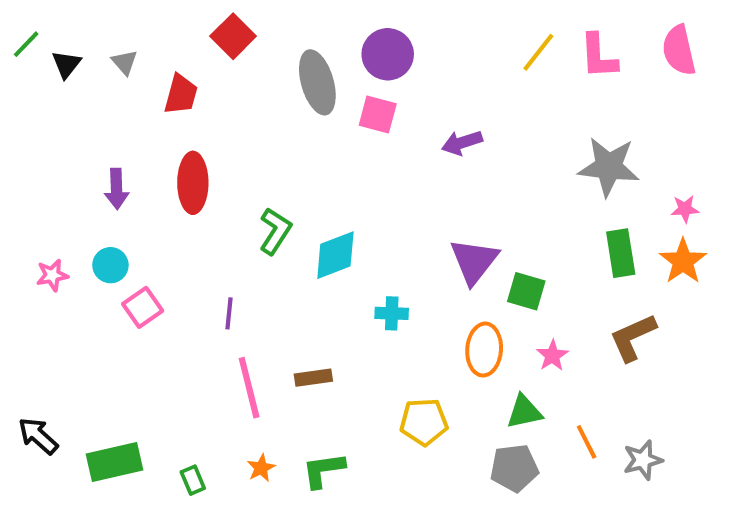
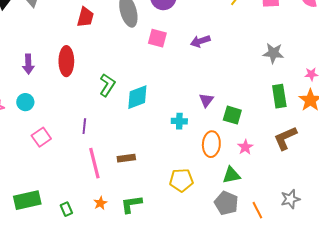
red trapezoid: (181, 94) -> (85, 17), moved
pink square: (378, 115) -> (157, 38), moved
gray star: (609, 167) -> (273, 53), size x0.7
purple triangle: (474, 261) -> (206, 100), size x0.6
pink square: (143, 307) -> (41, 137), moved
cyan cross: (392, 313) -> (179, 121), moved
orange line: (587, 442) -> (257, 210), moved
gray pentagon: (514, 468) -> (226, 203), turned 30

